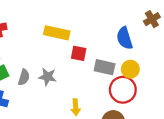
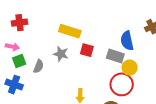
gray rectangle: (105, 67) -> (115, 56), moved
gray star: (47, 77) -> (61, 54), moved

